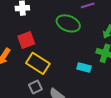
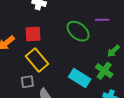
cyan rectangle: (84, 68) -> (80, 78), size x1.5

